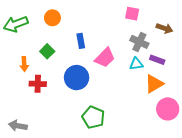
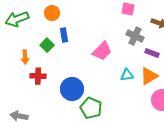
blue rectangle: (81, 41) -> (64, 35), moved
cyan triangle: (136, 64) -> (127, 75), moved
blue circle: (77, 78) -> (72, 89), moved

